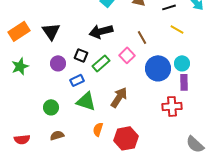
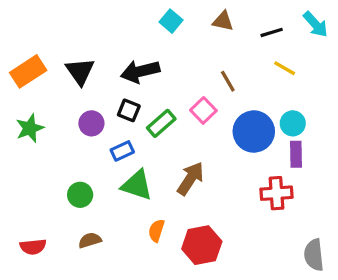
black arrow: (101, 31) -> (140, 71), moved
gray semicircle: (195, 144) -> (314, 255), turned 42

